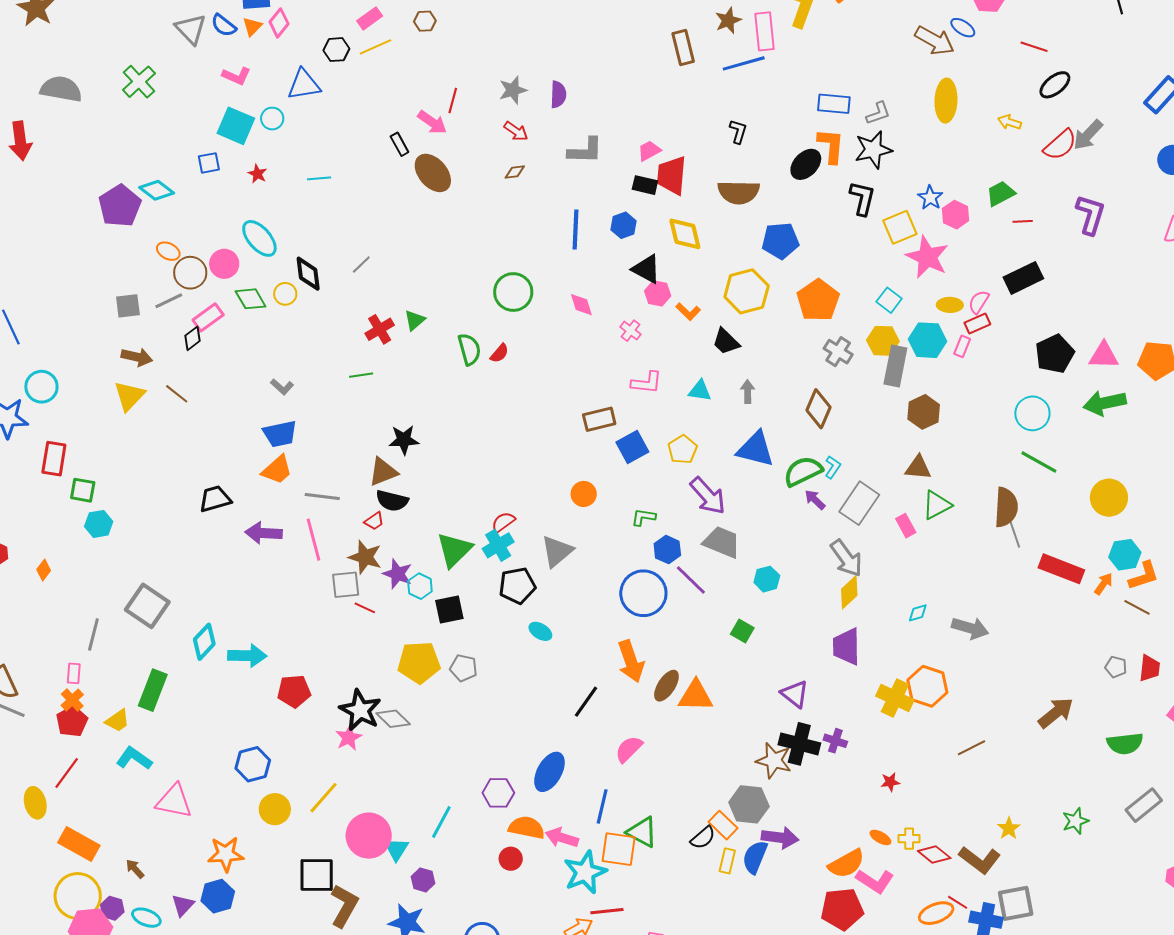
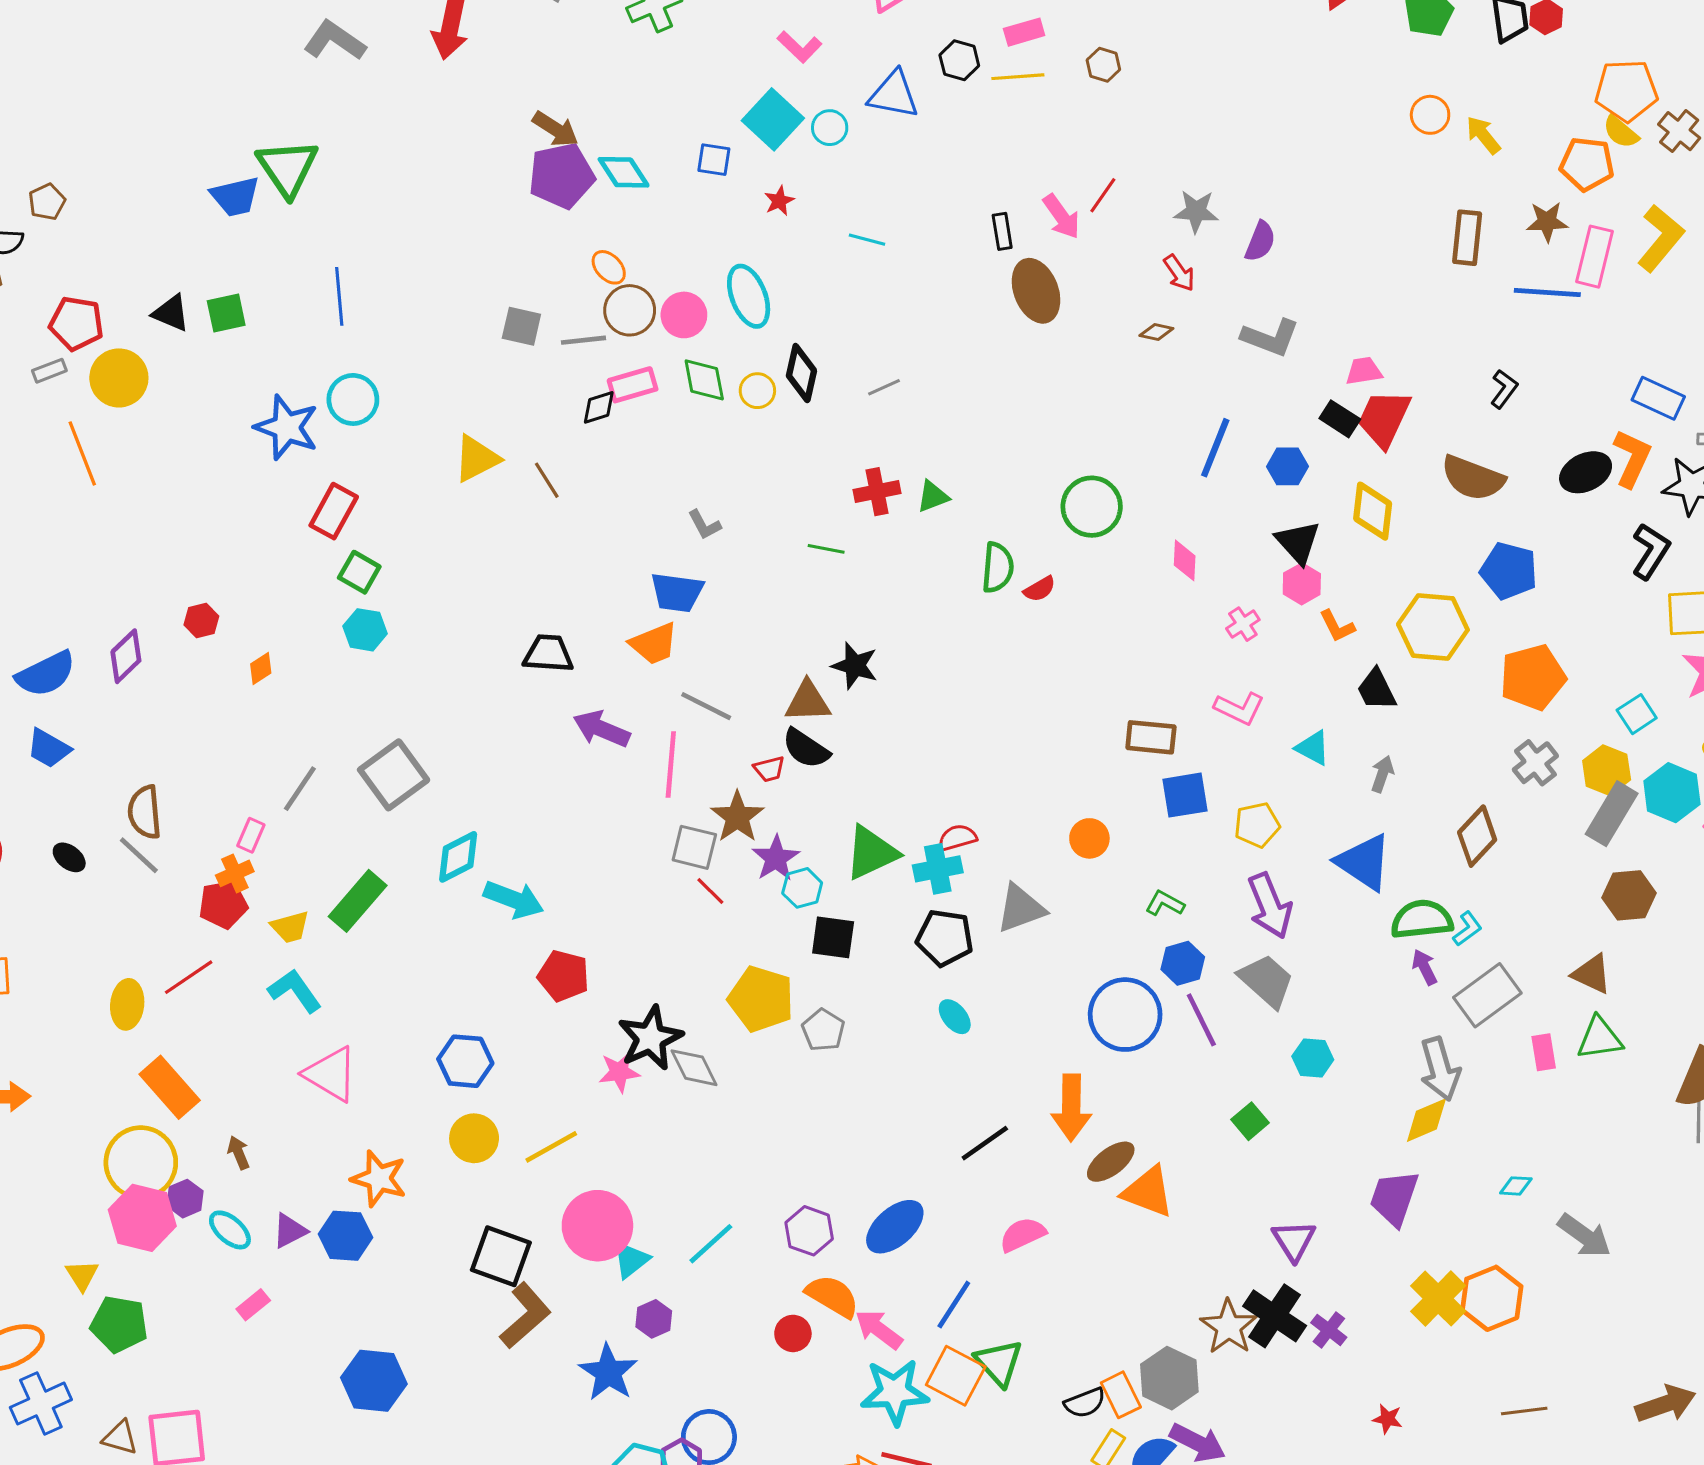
brown arrow: (137, 357) -> (555, 129), moved

